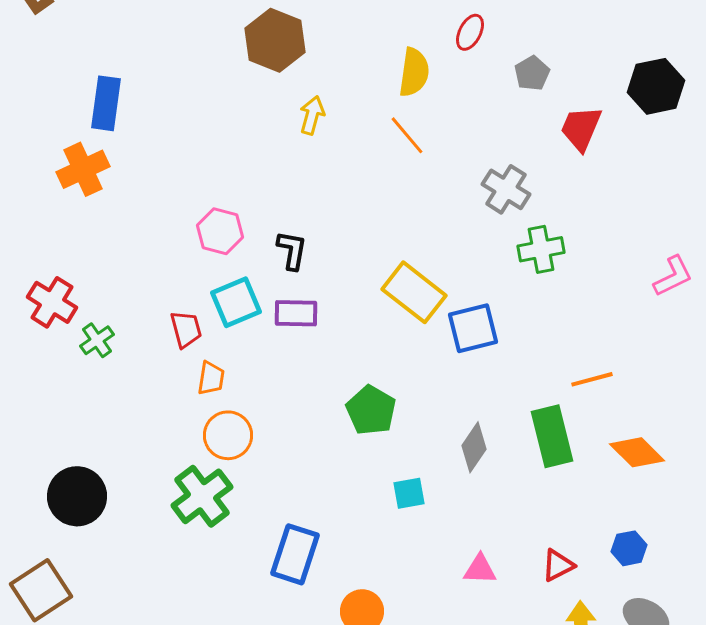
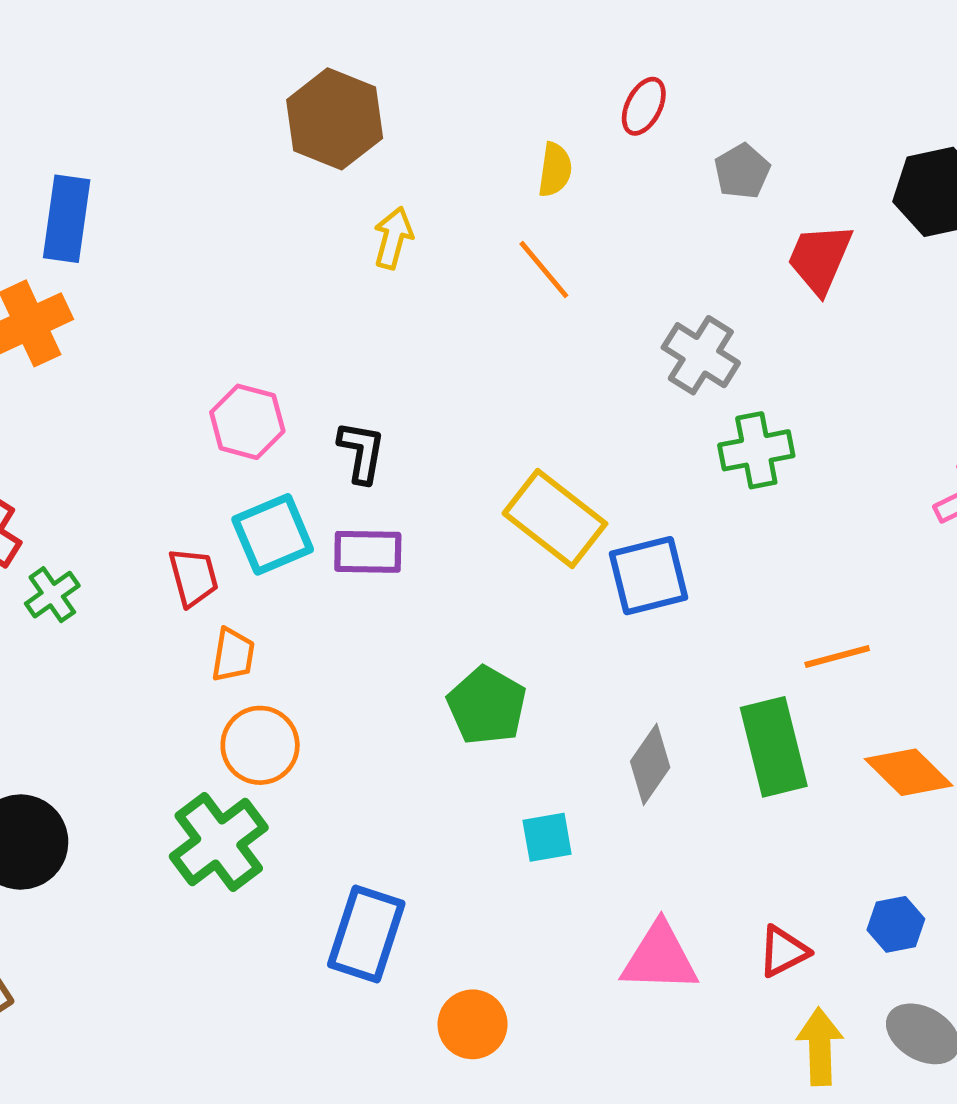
yellow semicircle: (414, 72) -> (555, 170), size x0.7
pink triangle: (480, 569) -> (660, 958), size x1.5

